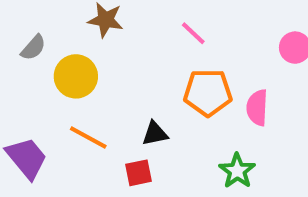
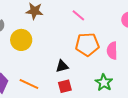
orange line: (88, 138) -> (29, 84), moved
red square: (138, 173) -> (65, 86), moved

